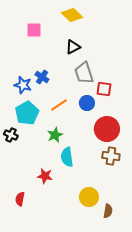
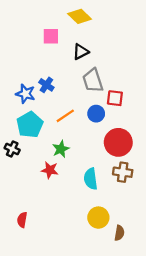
pink square: (34, 30) -> (51, 36), moved
cyan semicircle: (67, 157) -> (91, 179), moved
red star: (45, 176) -> (50, 170), moved

